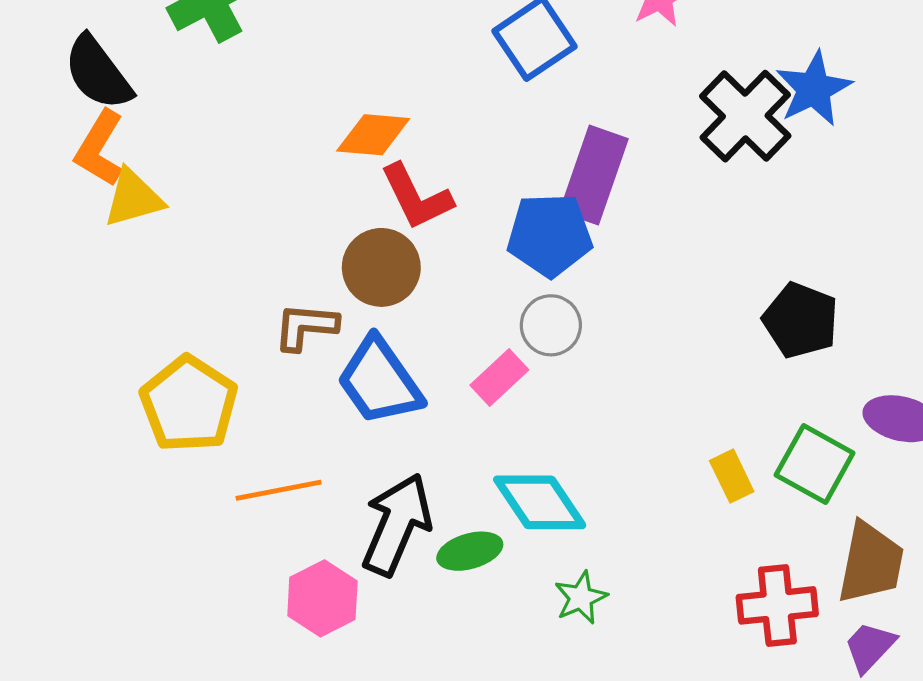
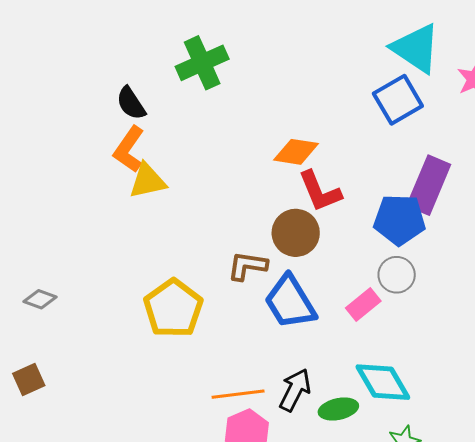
black semicircle: (98, 73) -> (131, 103), size x0.7
orange line: (279, 490) -> (238, 394), moved
black arrow: (397, 525) -> (295, 390), size x0.7

